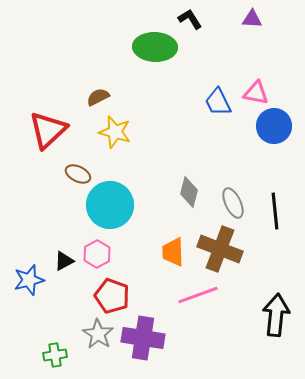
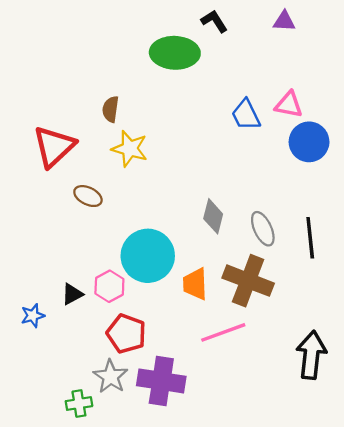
brown semicircle: (98, 97) -> (111, 109), turned -55
cyan circle: (110, 205) -> (148, 256), moved
blue star: (29, 280) -> (33, 316), size x0.7
green cross: (55, 355) -> (79, 404), moved

